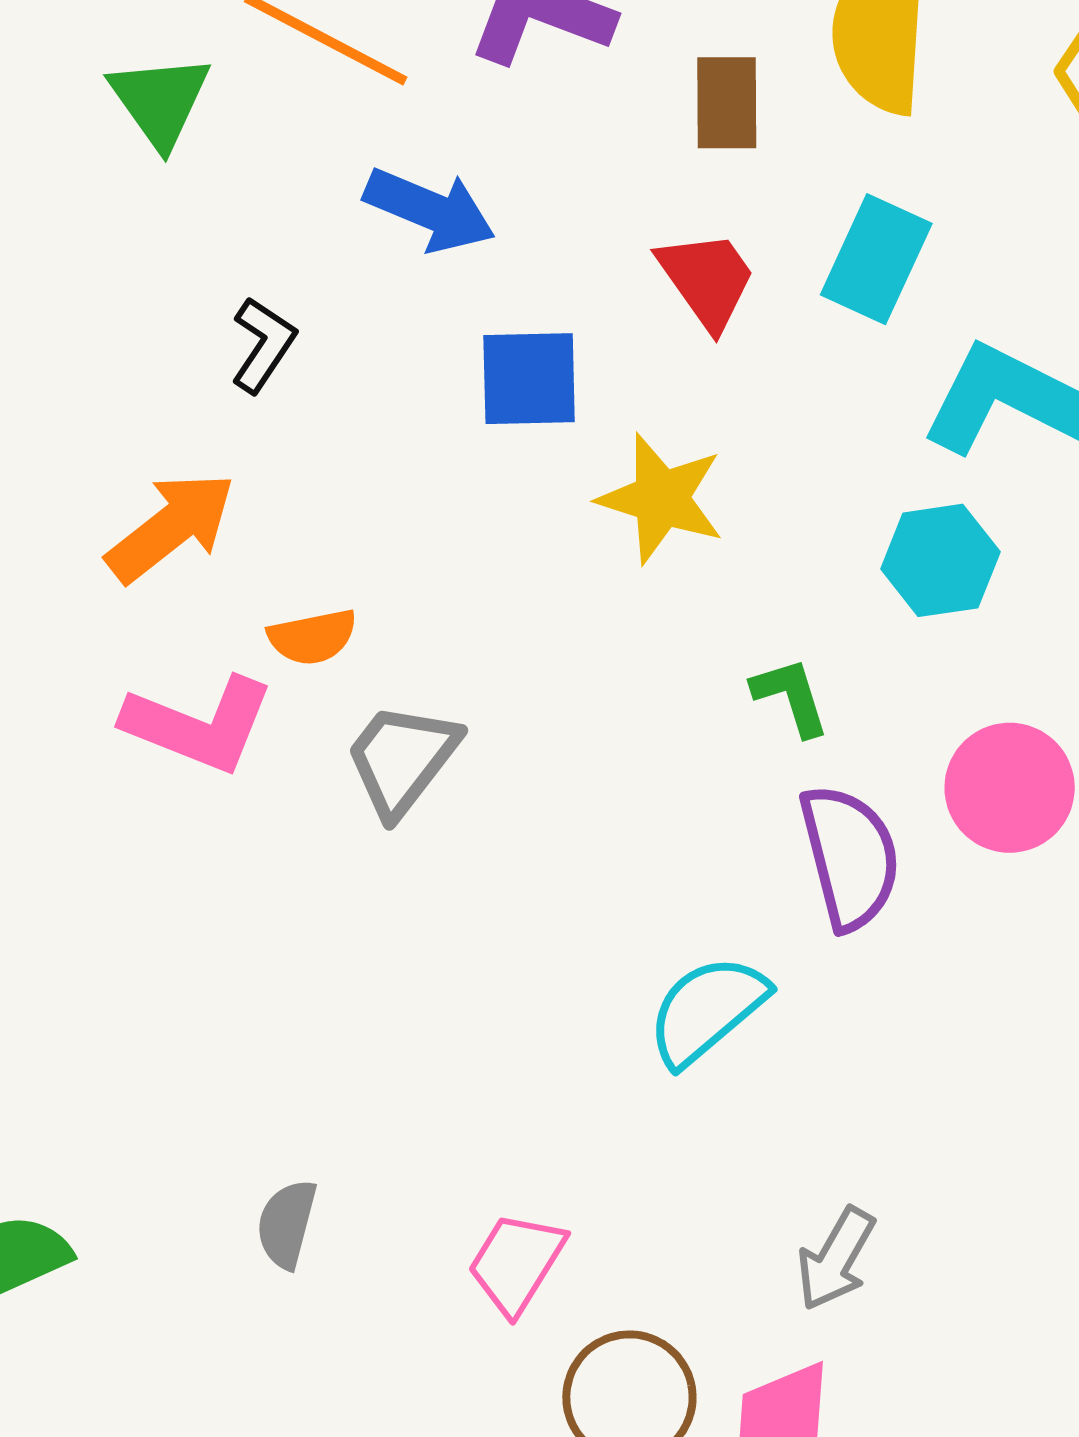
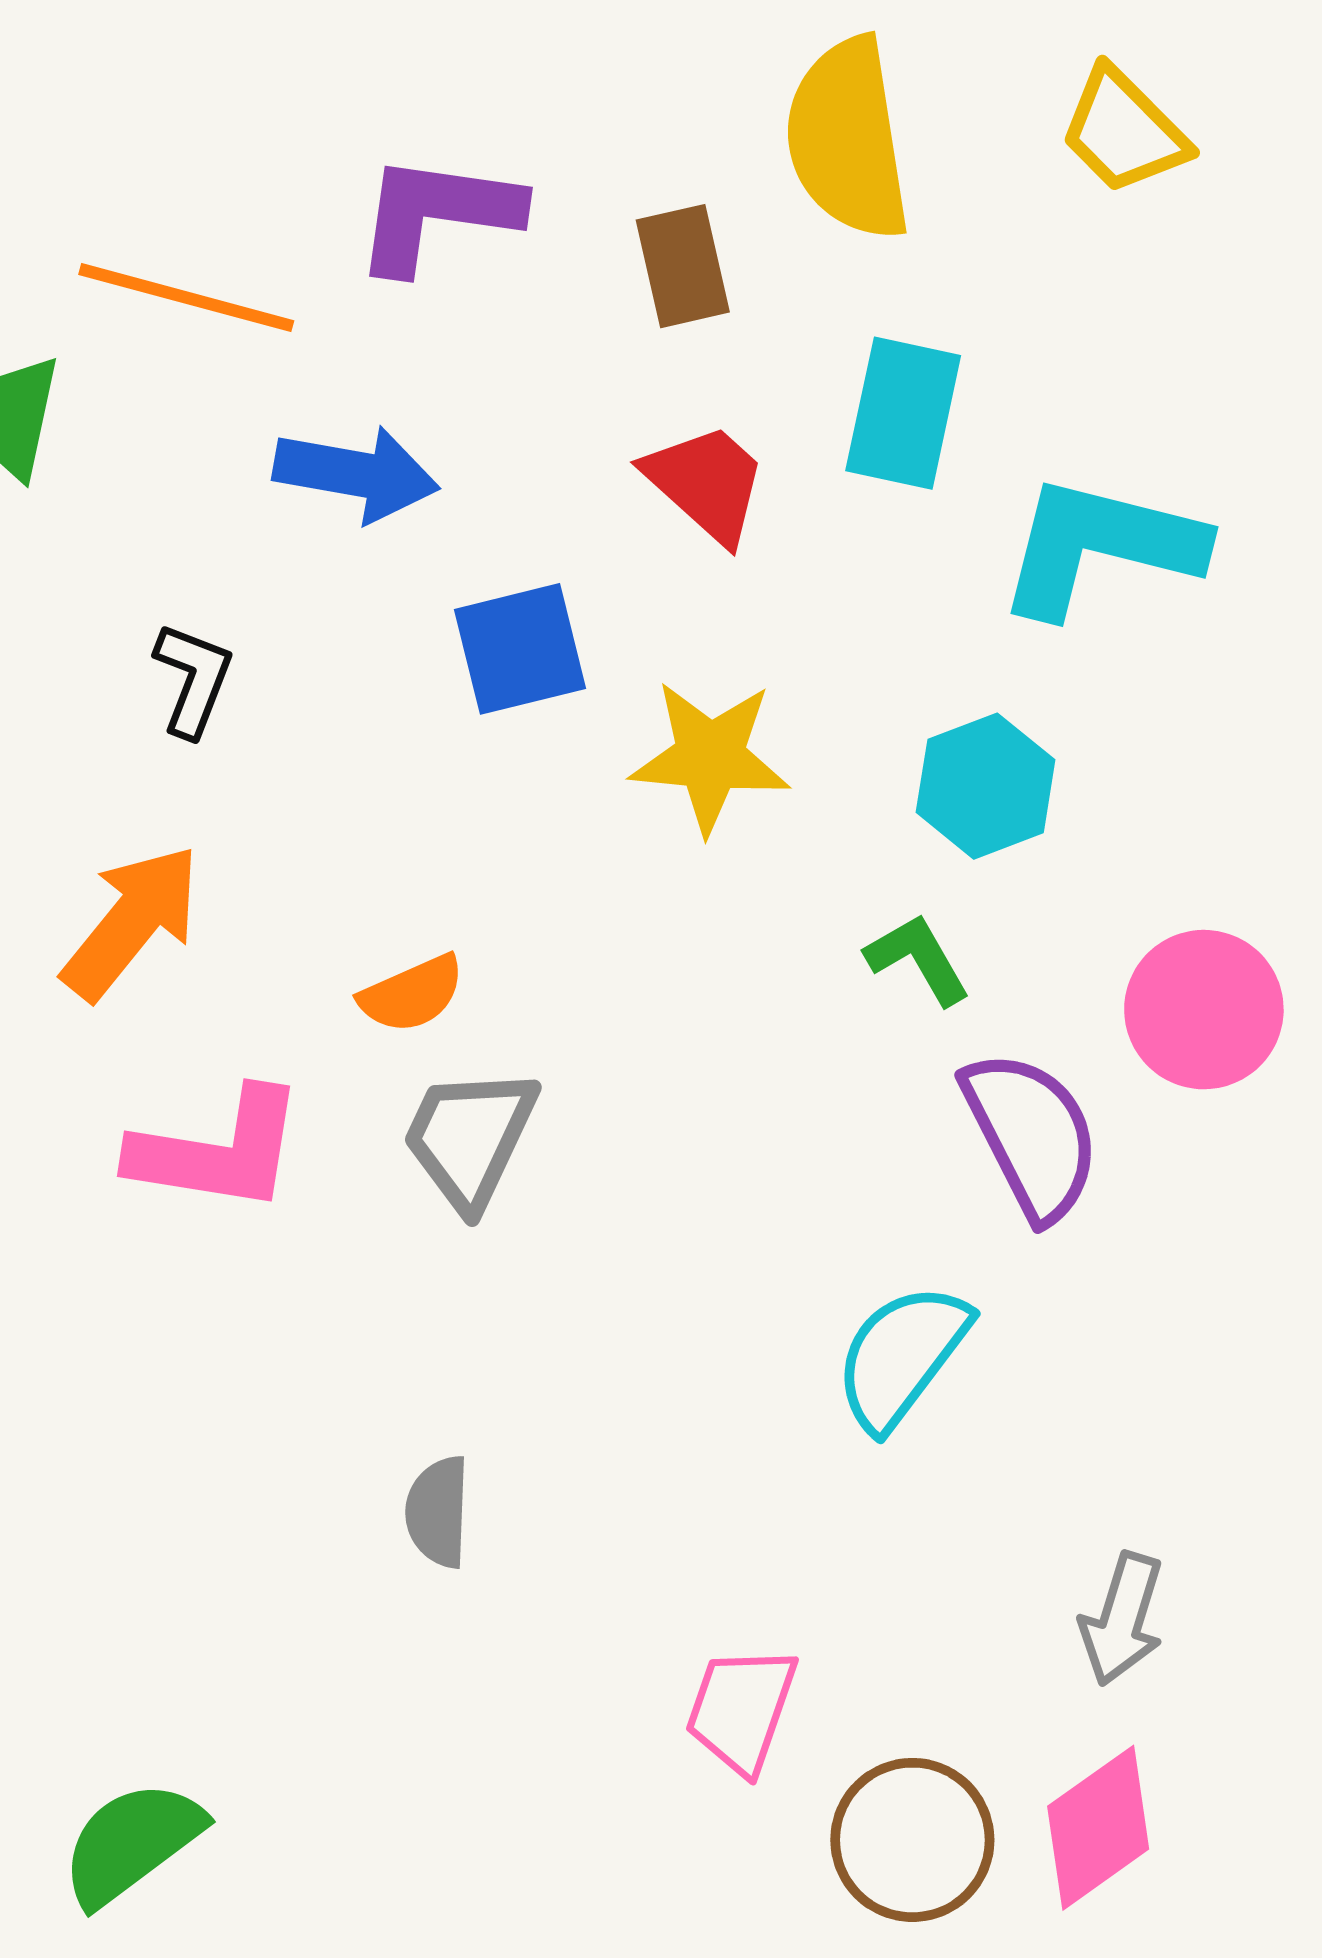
cyan hexagon: (940, 560) -> (986, 786), moved
orange semicircle: (312, 637) -> (412, 994), moved
gray semicircle: (287, 1224) -> (438, 1512), moved

